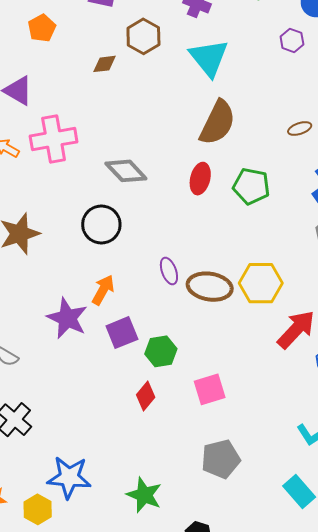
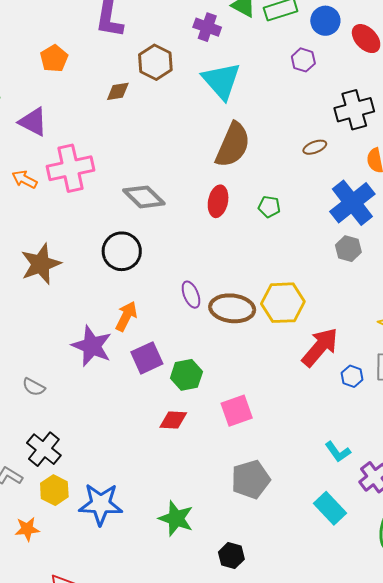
green pentagon: (251, 186) -> (269, 207), size x0.6
red diamond: (146, 396) -> (173, 420), turned 56
yellow hexagon: (38, 509) -> (54, 490), moved

